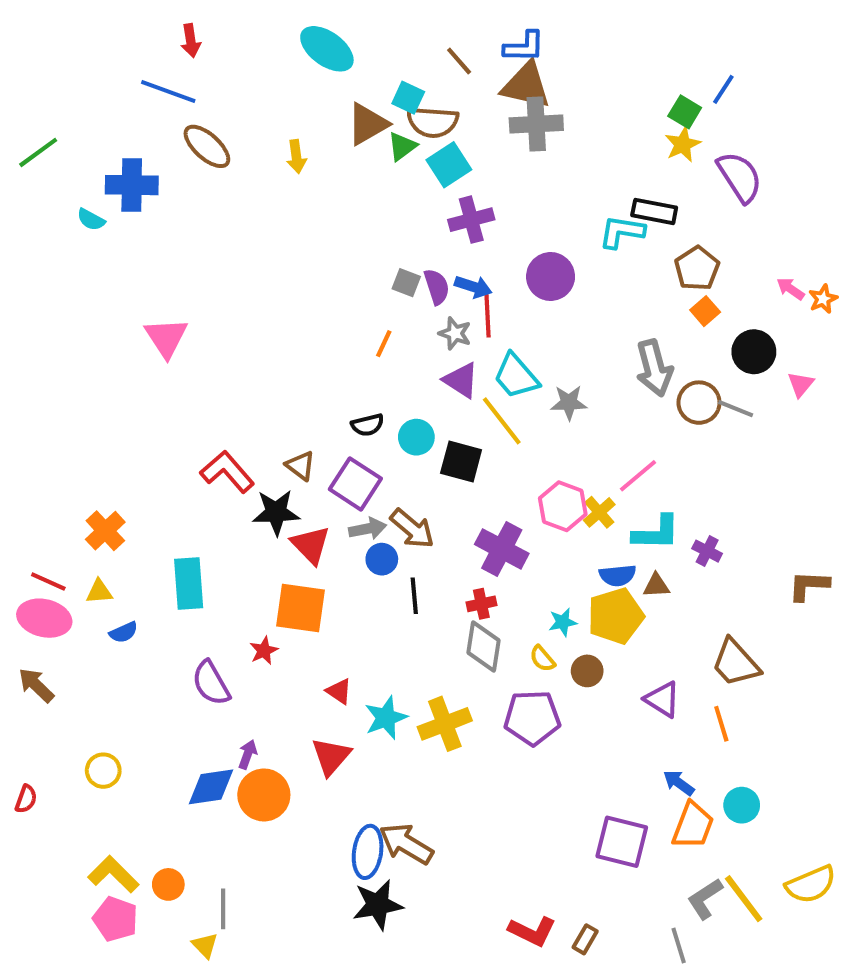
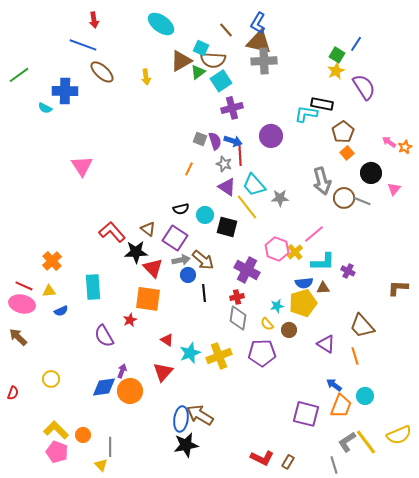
blue L-shape: (524, 47) -> (258, 23), turned 120

